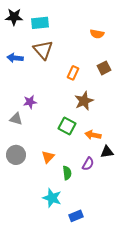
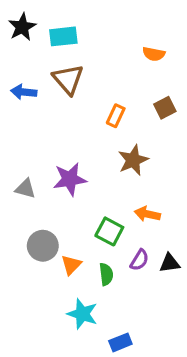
black star: (14, 17) -> (22, 27), turned -30
purple star: (30, 102) -> (70, 179), moved, size x1.5
green square: (67, 126) -> (109, 231), moved
black triangle: (107, 152) -> (170, 263), moved
gray circle: (16, 155) -> (43, 246), moved
orange triangle: (48, 157) -> (71, 265), moved

